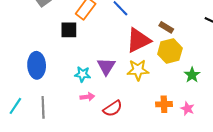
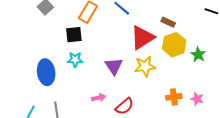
cyan star: (83, 74) -> (75, 60), moved
green star: (192, 75) -> (198, 55), moved

